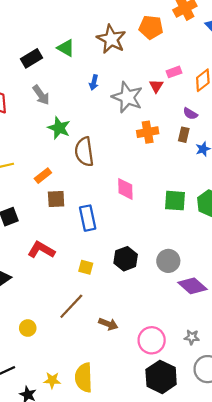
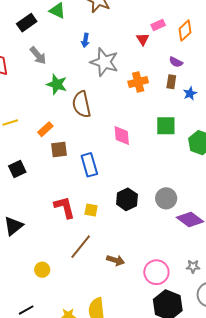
gray star: (127, 97) -> (104, 62), moved
green square: (175, 201) -> (166, 126), moved
red L-shape: (41, 250) -> (64, 207), moved, turned 50

